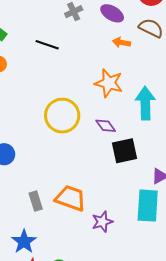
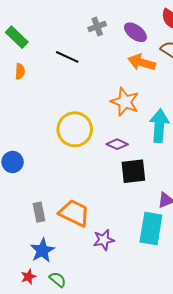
orange arrow: (121, 42) -> (142, 62), size x1.5
purple diamond: (106, 126) -> (117, 144), turned -35
blue star: (24, 242) -> (42, 250), moved

